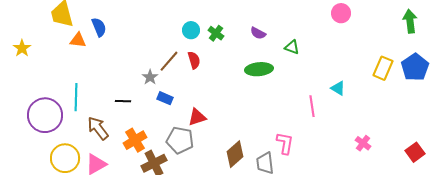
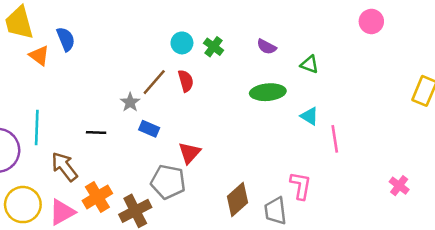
orange triangle: (78, 40) -> (39, 56), turned 30
cyan triangle: (338, 88) -> (309, 116), moved
red triangle: (197, 117) -> (190, 153), turned -30
orange cross: (135, 140) -> (97, 197), moved

